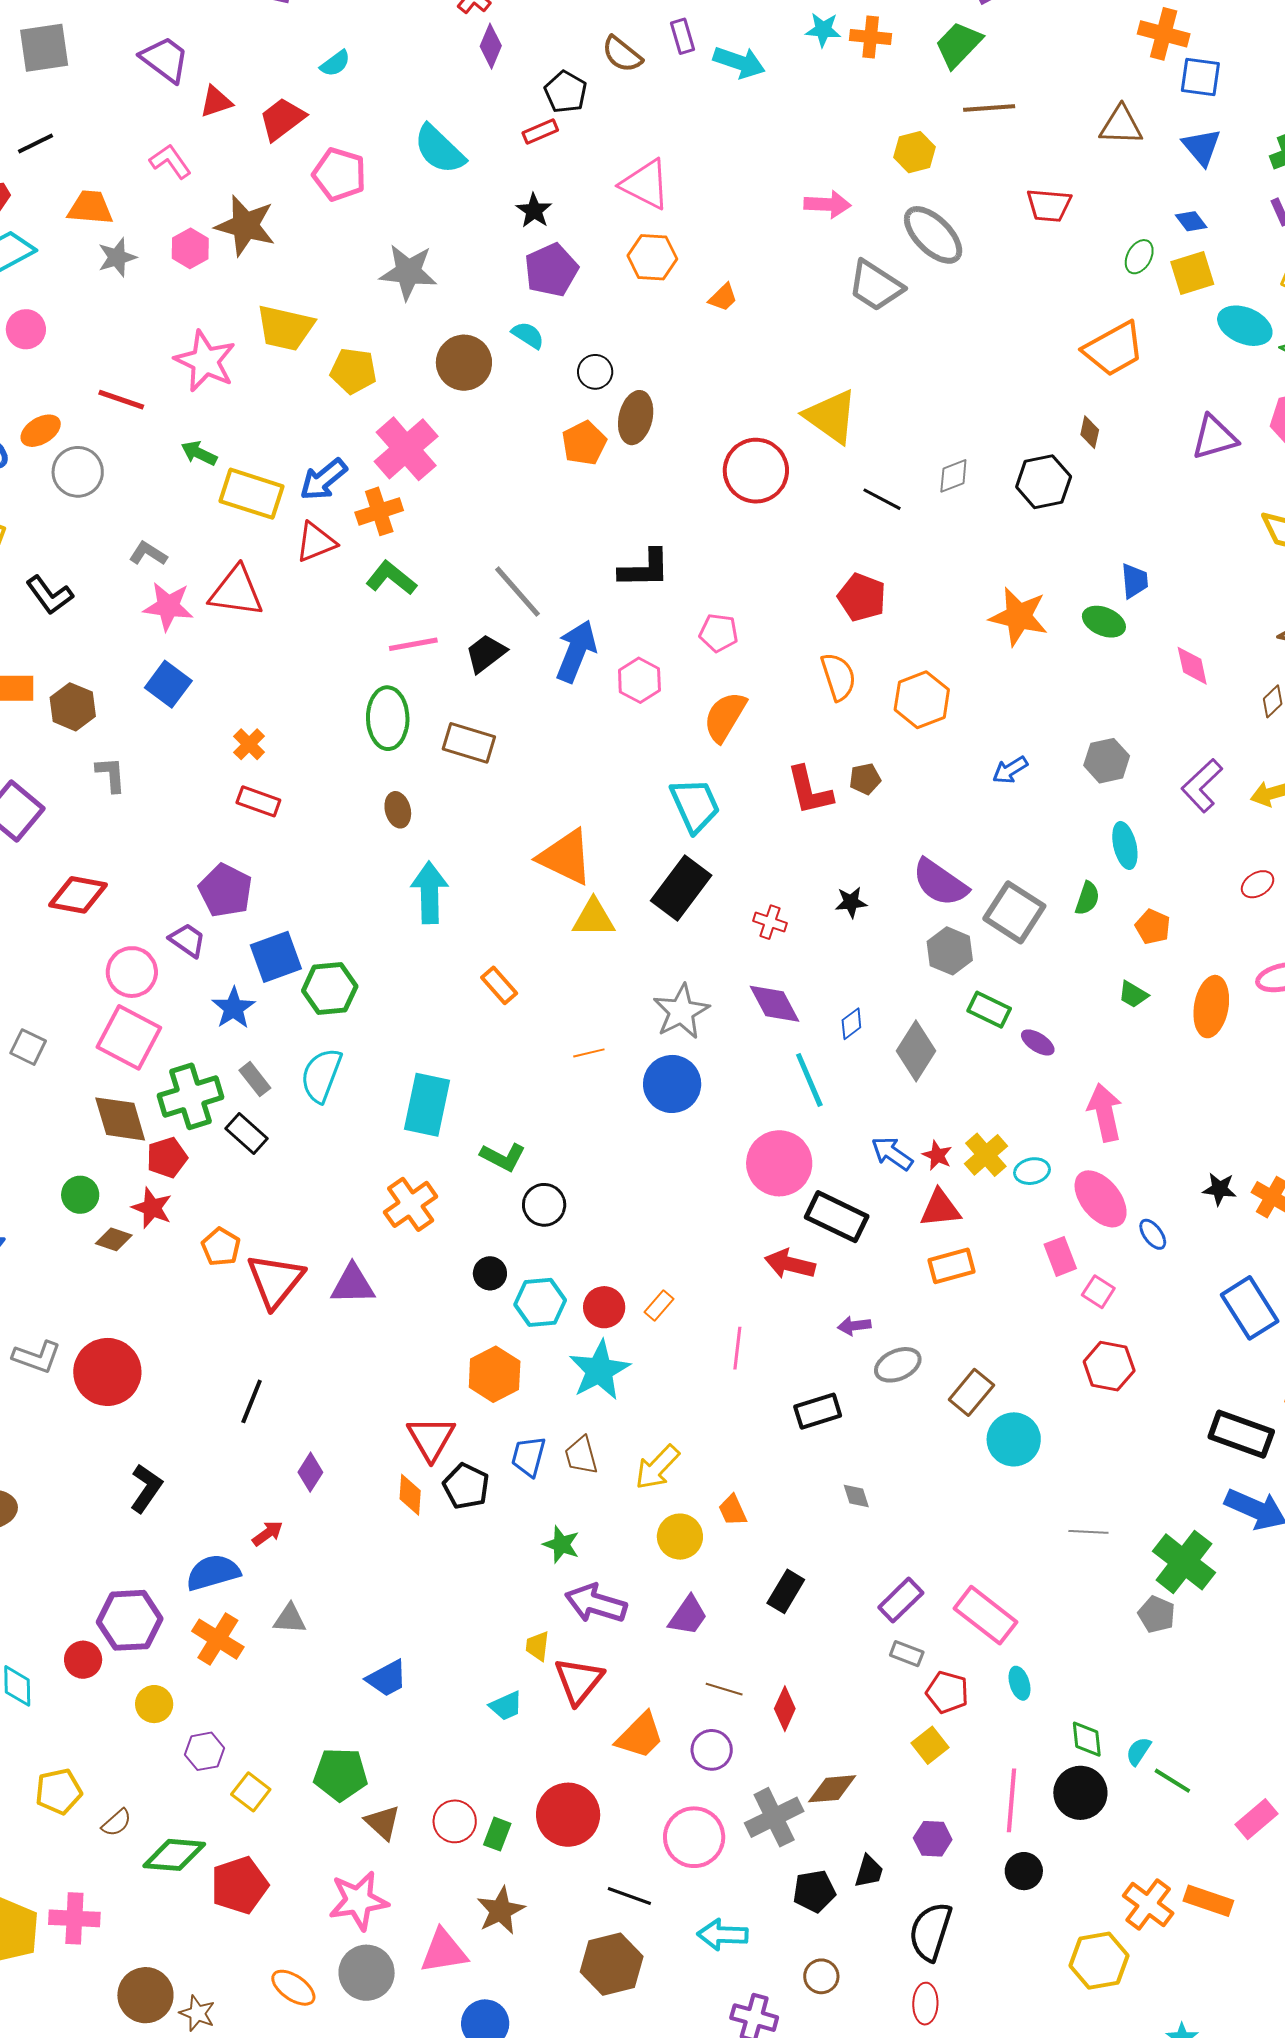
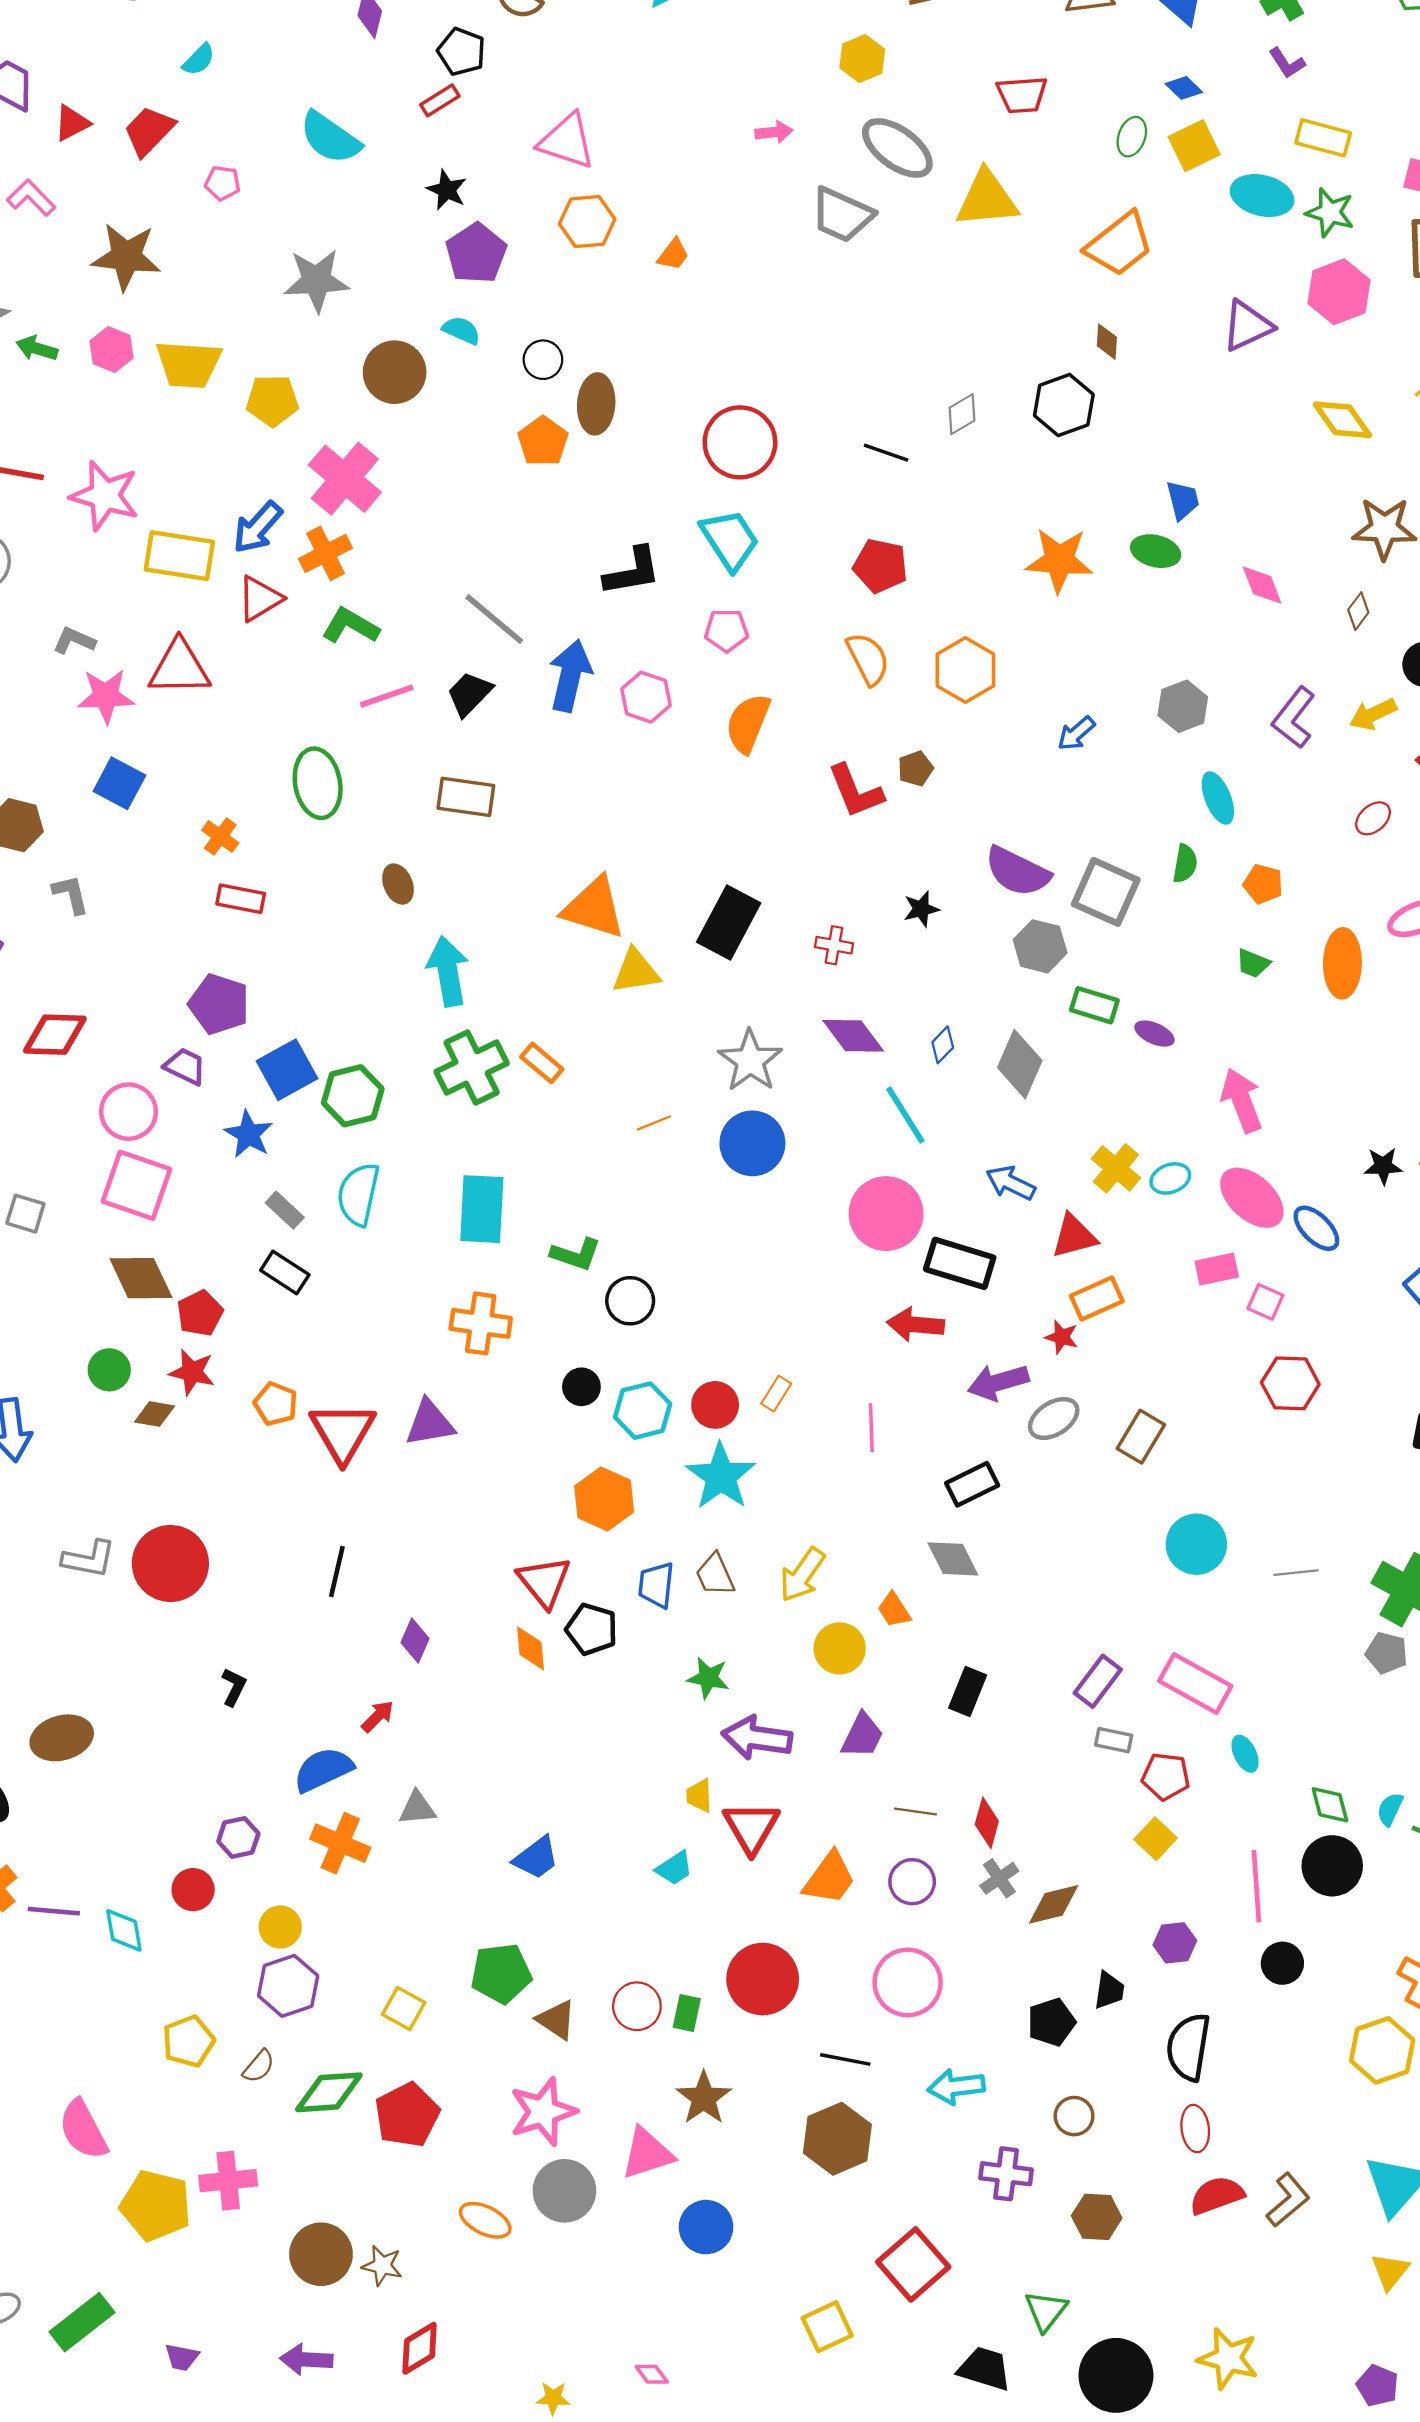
pink pentagon: (339, 174) -> (222, 183), size x0.6
pink arrow: (827, 204) -> (774, 132), size x0.7
pink hexagon: (190, 248) -> (112, 350), moved
pink star: (205, 361) -> (105, 496), moved
yellow triangle: (831, 416) -> (987, 199), moved, turned -32
green arrow: (199, 453) -> (37, 348), moved
green ellipse: (388, 718) -> (318, 783), moved
cyan trapezoid: (695, 805) -> (730, 540), moved
green cross: (190, 1096) -> (472, 1067), moved
red star: (937, 1155) -> (1062, 1337), moved
orange cross: (411, 1204) -> (481, 1323), turned -38
blue ellipse: (1153, 1234) -> (1316, 1228), size x1.4
pink rectangle: (1060, 1256) -> (1217, 1269), turned -72
purple arrow: (854, 1326) -> (998, 1382), size x1.6
cyan circle: (1014, 1439) -> (1196, 1544), moved
black L-shape: (146, 1488) -> (234, 1687), size x0.7
gray diamond: (856, 1496) -> (953, 1559), moved, size x1.6
purple hexagon: (130, 1620) -> (238, 1838), size x0.6
purple hexagon: (204, 1751) -> (288, 1986), moved, size x1.4
gray cross: (774, 1817) -> (999, 1878), moved, size x0.6

